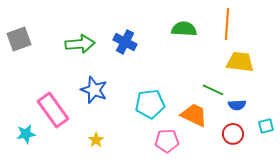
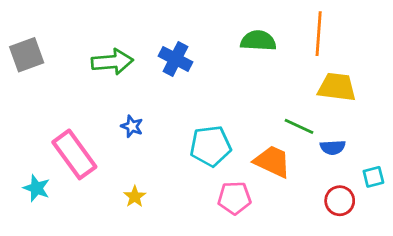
blue star: (94, 90) -> (132, 126), size x0.6
cyan star: (26, 134) -> (36, 188), turned 30
red circle: (233, 134) -> (340, 201), moved

